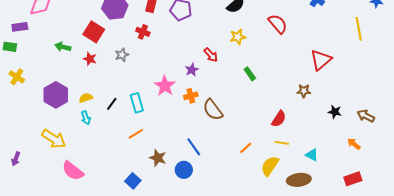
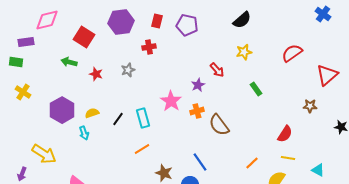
red semicircle: (278, 24) -> (292, 53), moved, turned -85
red square: (94, 32) -> (84, 37), moved
red cross: (143, 32) -> (149, 47), turned -32
cyan arrow: (86, 118) -> (84, 133), moved
yellow arrow: (54, 139) -> (44, 154), moved

